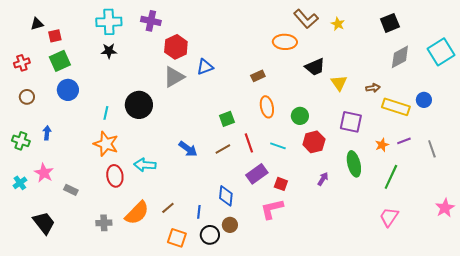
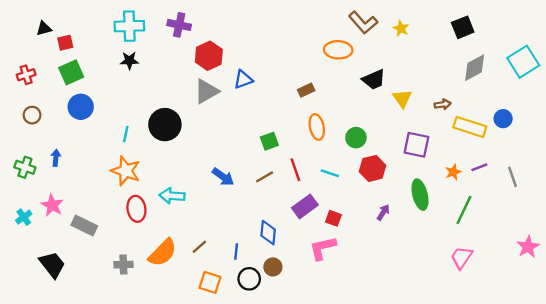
gray rectangle: (71, 190) -> (84, 225), size x1.5

